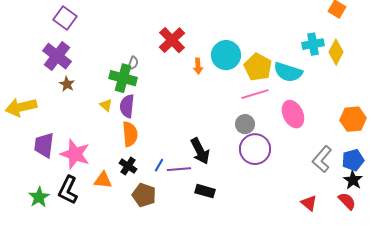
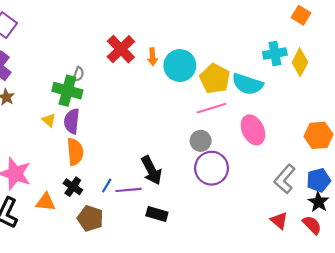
orange arrow: (198, 66) -> (153, 57), moved
red triangle: (309, 203) -> (279, 221), moved

